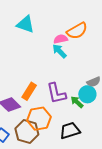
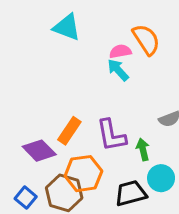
orange semicircle: (77, 31) -> (146, 39), turned -95
cyan circle: (87, 94) -> (161, 178), moved
green arrow: (77, 102) -> (143, 149), turned 32

